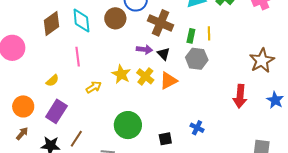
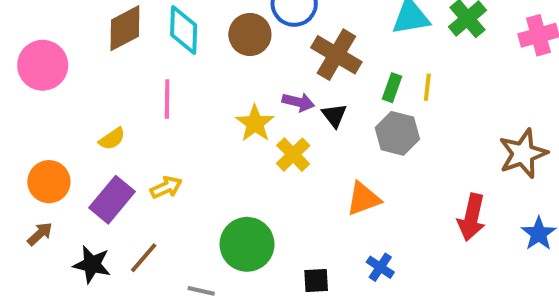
yellow star: (121, 74) -> (255, 123), moved
orange triangle: (168, 81) -> (363, 199), moved
yellow arrow: (94, 87) -> (166, 187), moved

